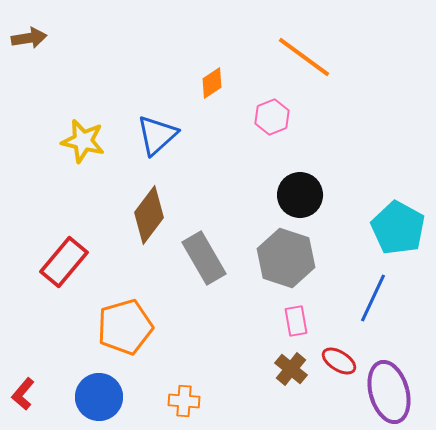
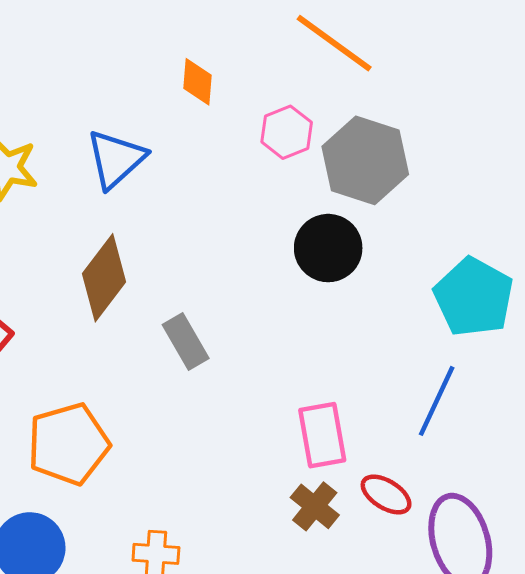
orange diamond: (212, 83) -> (198, 82), turned -52
gray rectangle: (204, 258) -> (186, 342), size x0.7
gray hexagon: (286, 258) -> (365, 160), moved
pink rectangle: (296, 321) -> (322, 435), size x1.4

